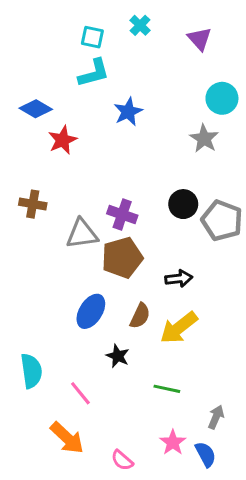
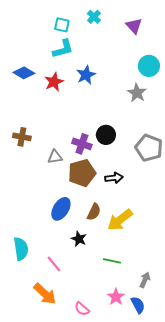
red star: (63, 140) -> (54, 82), moved
black circle: (183, 204) -> (106, 135), moved
gray triangle: (82, 234) -> (55, 157), size x0.7
black arrow: (179, 279) -> (114, 178), moved

